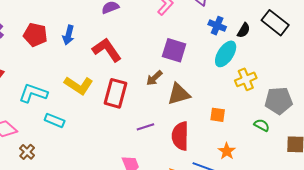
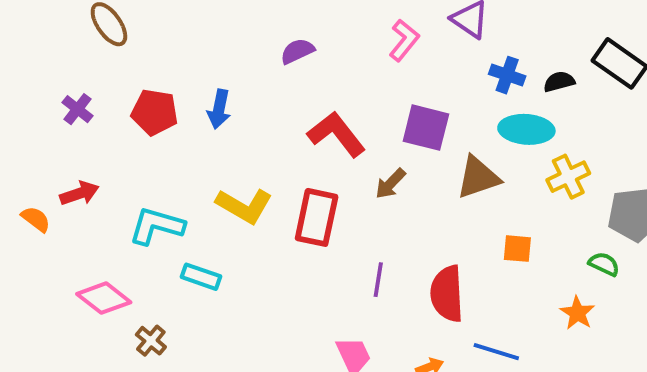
black semicircle: (244, 30) -> (559, 82), turned -133
red L-shape: (107, 50) -> (336, 134), moved
cyan ellipse: (226, 54) -> (526, 129), turned 64
brown triangle: (179, 94) -> (478, 177), moved
purple line: (145, 127) -> (378, 280), turned -60
orange star: (227, 151) -> (577, 313), moved

